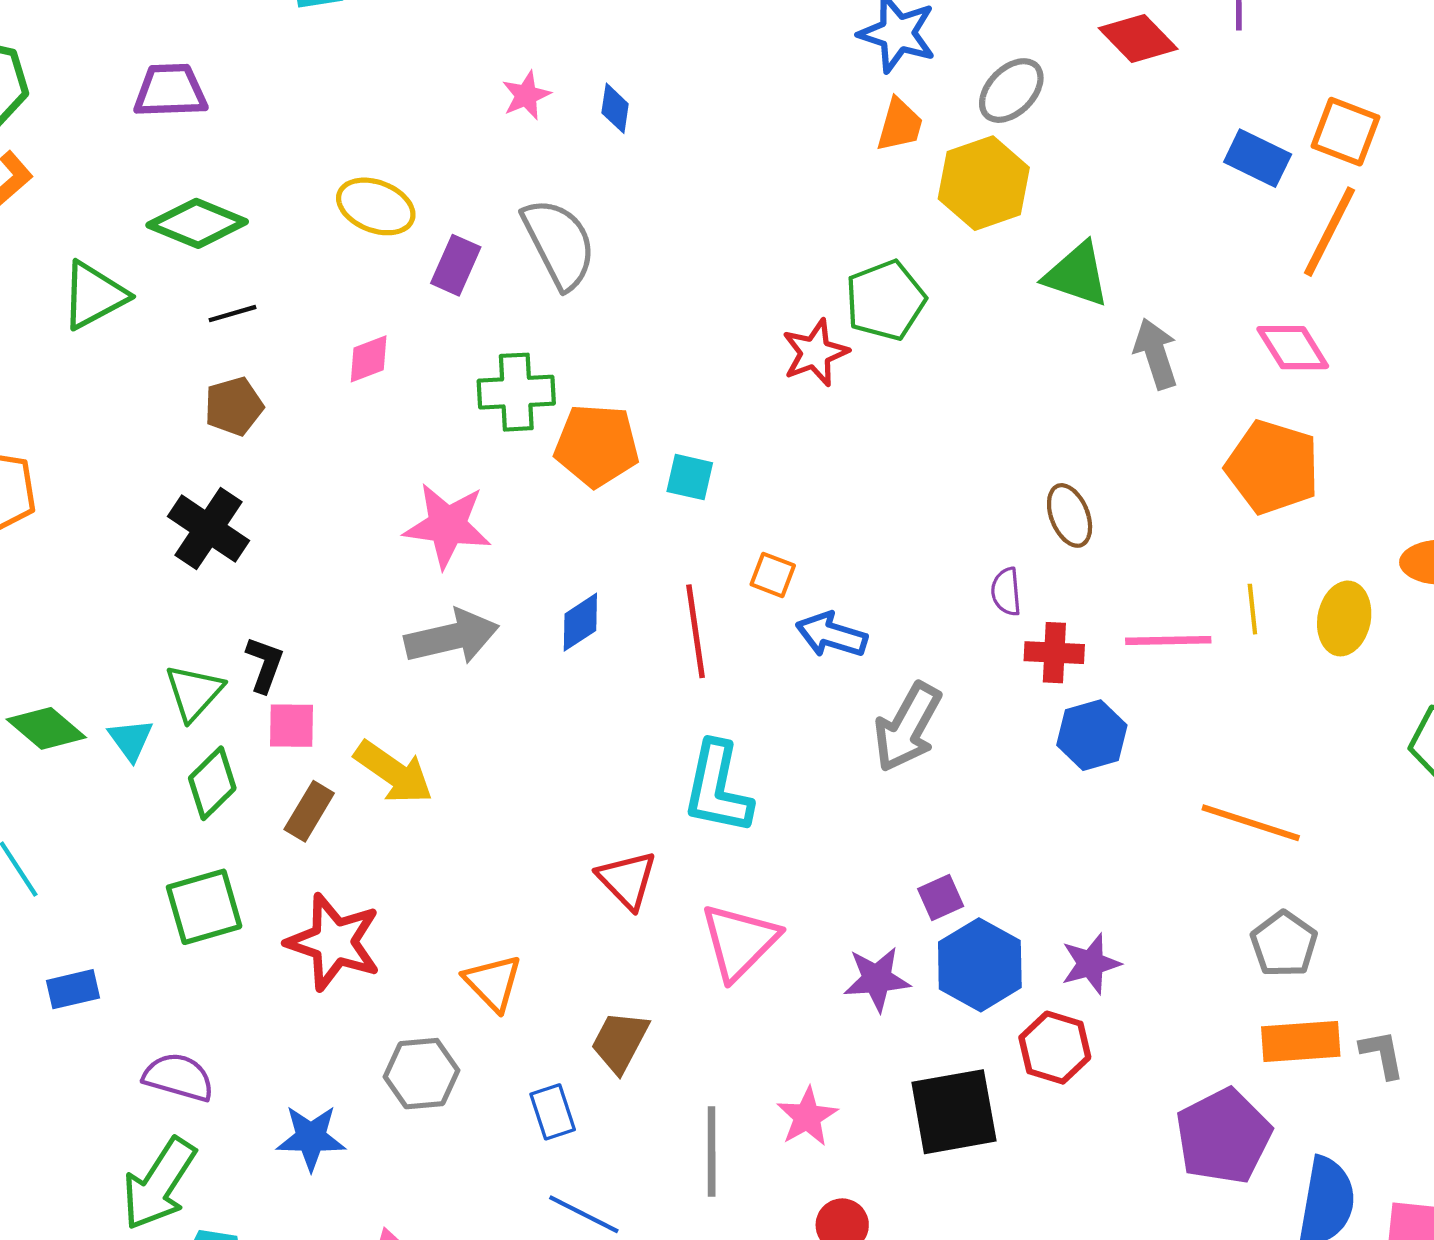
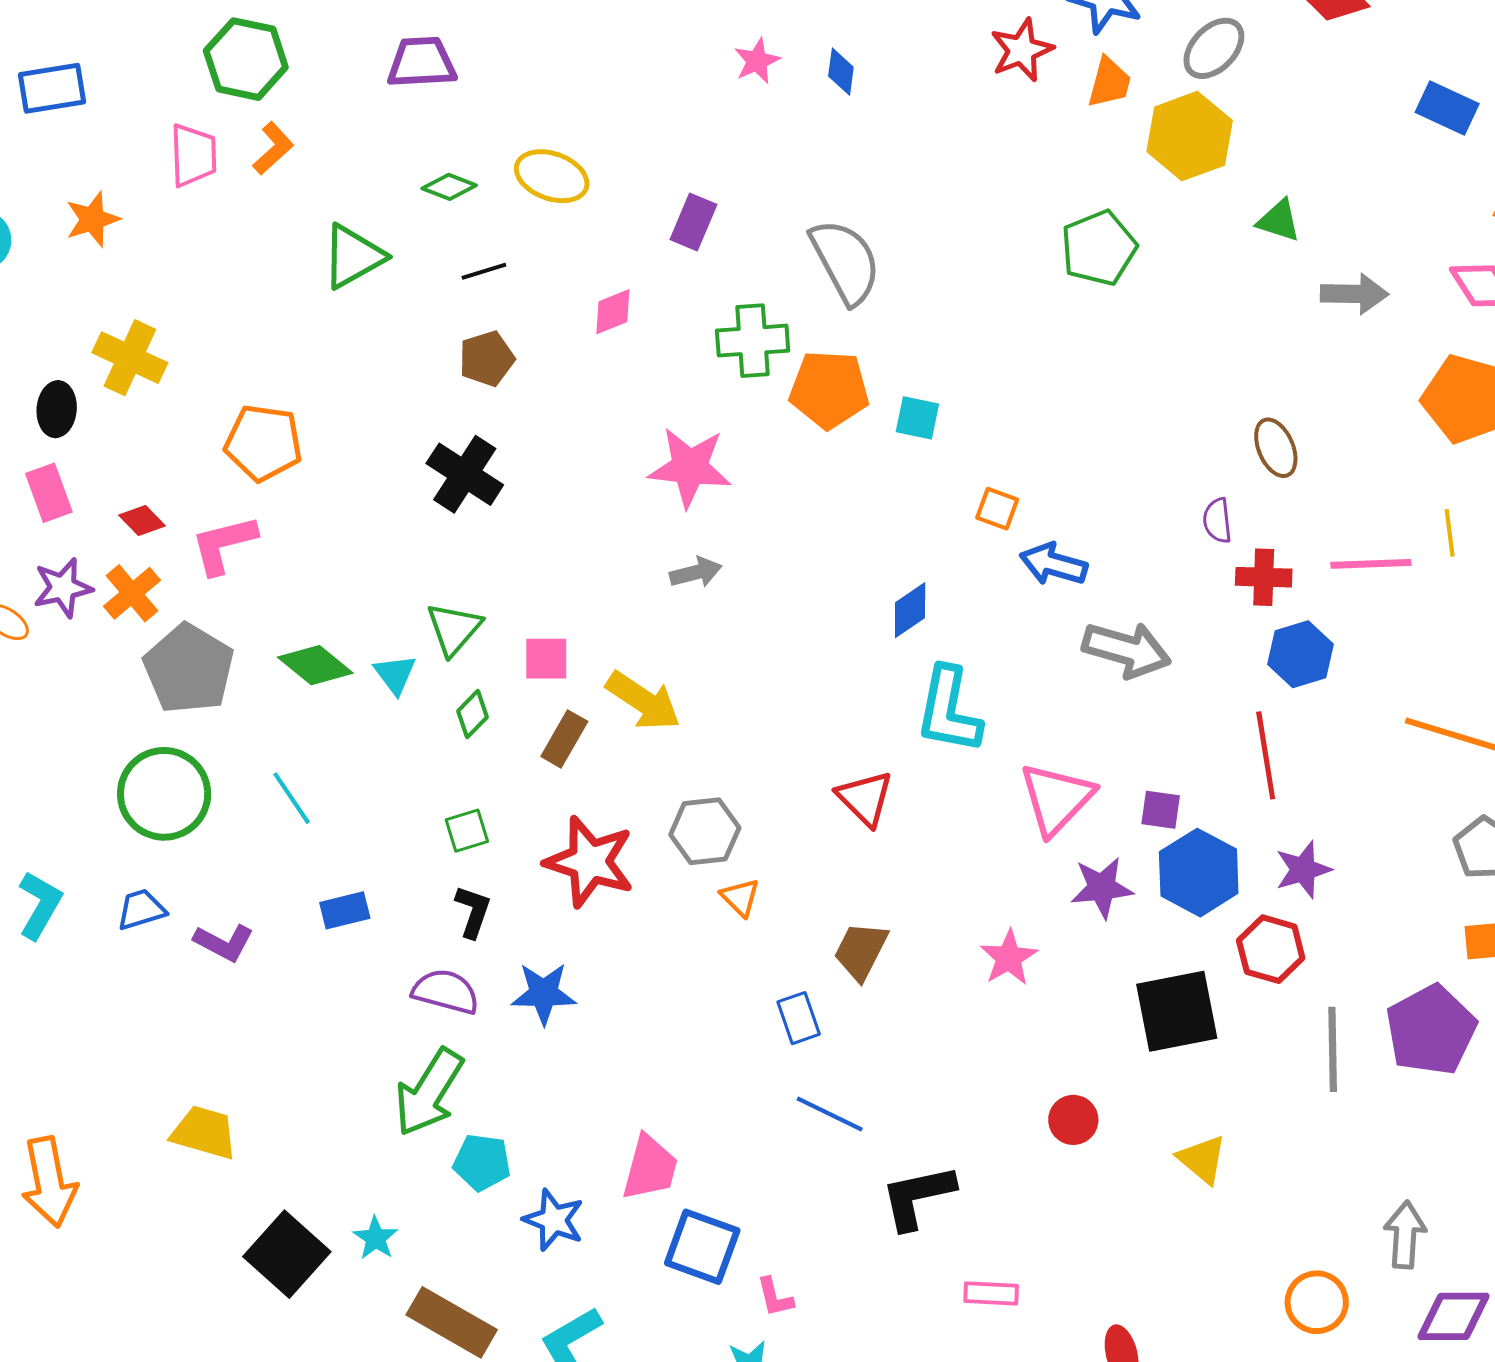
yellow ellipse: (376, 206) -> (552, 176), moved
green diamond: (197, 223) -> (449, 187), size x0.6
gray semicircle: (559, 243) -> (845, 262), moved
green triangle: (1077, 275) -> (1279, 221), size x0.7
red star: (815, 353) -> (1022, 50), moved
gray arrow: (1156, 354) -> (1354, 294), turned 110
blue diamond: (580, 622) -> (910, 610), moved
red line: (696, 631) -> (1266, 755), moved
gray arrow: (452, 637) -> (696, 572), size x0.6
black L-shape: (265, 664) -> (473, 912), moved
gray arrow: (907, 727) -> (1127, 650), turned -102
green diamond: (212, 783) -> (473, 714), size x0.7
purple square: (941, 897) -> (1161, 810), turned 33
green square: (204, 907) -> (467, 831), size x0.6
pink triangle: (739, 941) -> (1056, 799), moved
orange triangle: (493, 983) -> (740, 897), size x0.7
gray hexagon: (422, 1074) -> (705, 831), moved
pink star: (807, 1117) -> (1009, 958), moved
blue star: (311, 1138) -> (544, 993), moved
gray line: (712, 1151) -> (1333, 1049), moved

